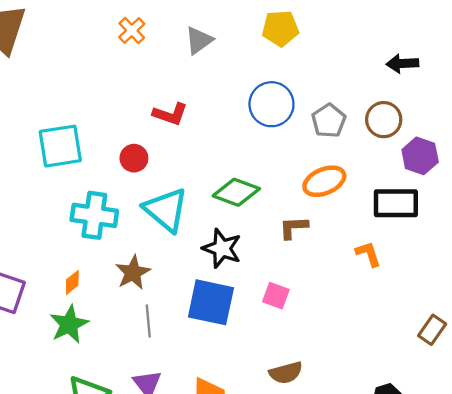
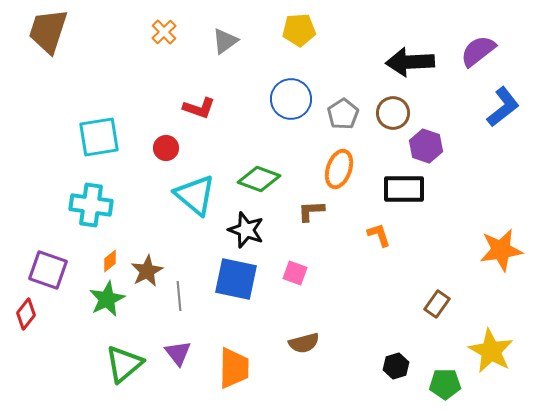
black arrow: (402, 64) -> (410, 62), size x1.6
orange ellipse: (324, 181) -> (339, 169), turned -48
cyan cross: (94, 215) -> (91, 205), moved
brown star: (133, 273) -> (147, 271), moved

